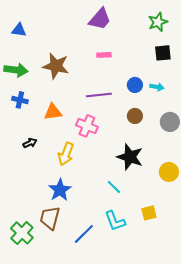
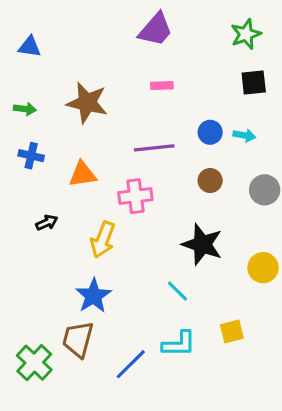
green arrow: (16, 70) -> (25, 109), size x0.6
pink cross: (87, 126) -> (135, 196), turned -30
cyan L-shape: (115, 221) -> (179, 344), turned -70

